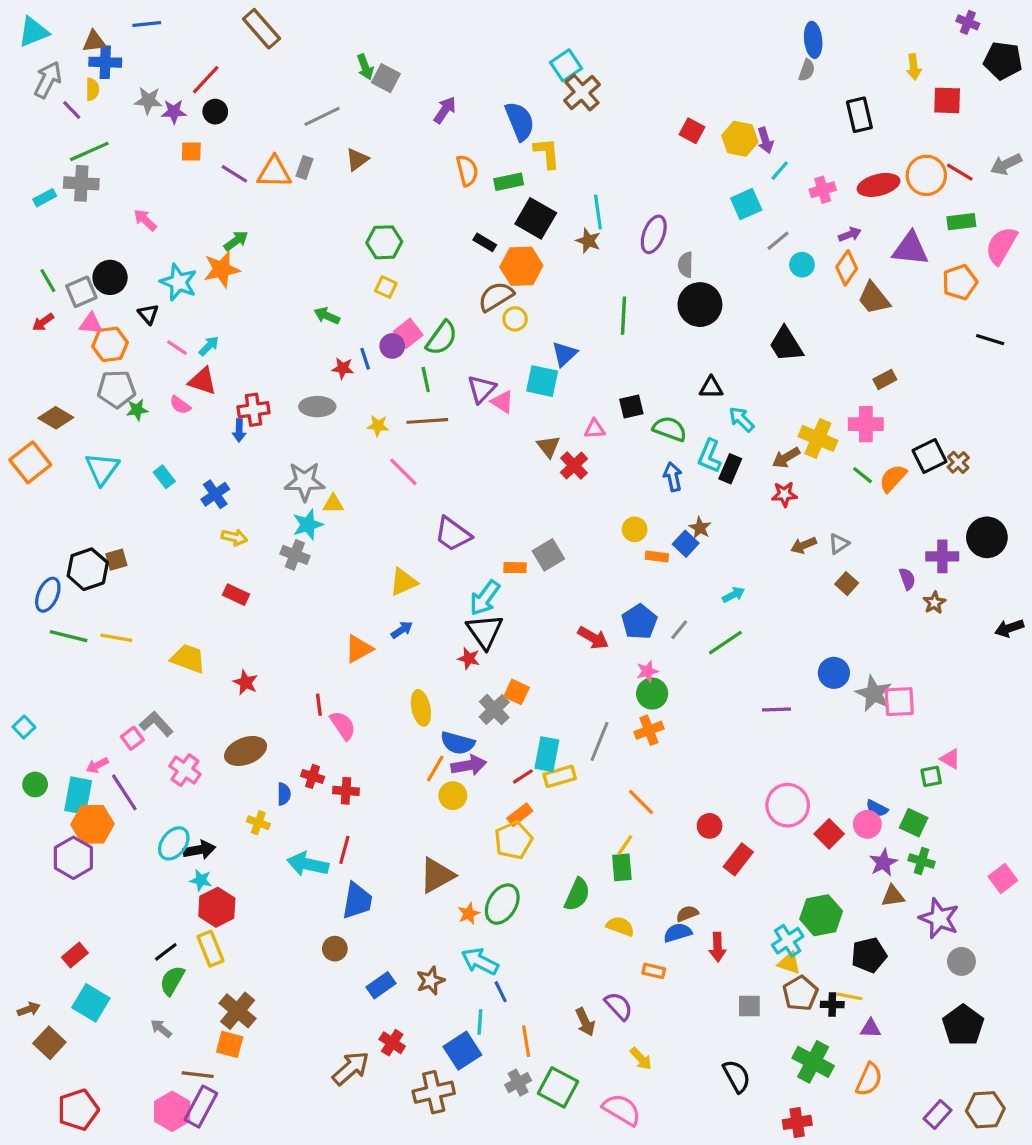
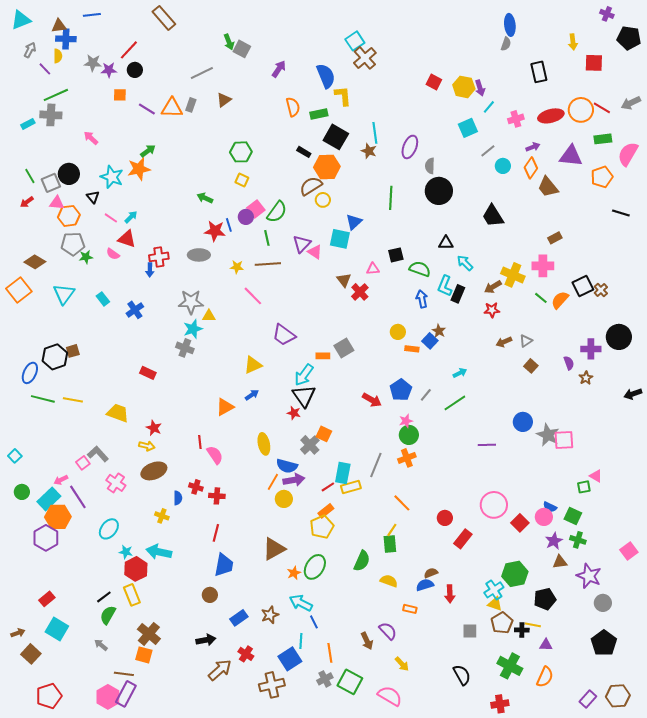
gray arrow: (48, 80) -> (30, 50), size x0.7
red star: (343, 368) -> (215, 231), size x1.5
yellow arrow: (234, 537) -> (147, 446), moved
cyan rectangle: (78, 796) -> (49, 499), turned 35
black arrow: (199, 850) -> (206, 640), moved
cyan arrow: (308, 864) -> (159, 552), moved

